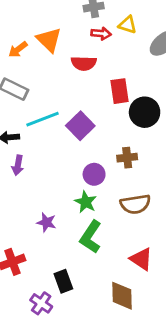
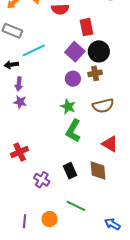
black circle: (145, 112) -> (99, 51), moved
purple square: (80, 126) -> (75, 52), moved
purple circle: (94, 174) -> (73, 79), moved
purple star: (46, 222) -> (20, 102), moved
black rectangle: (63, 281) -> (70, 171), moved

